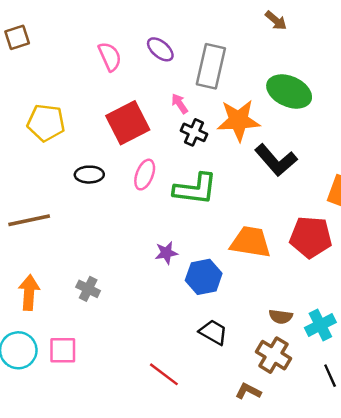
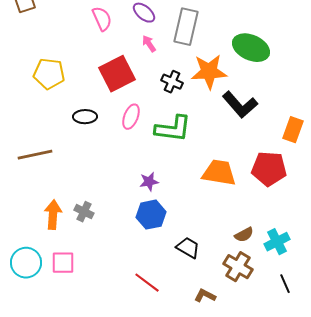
pink arrow: (180, 104) -> (149, 44), moved
blue hexagon: (204, 277) -> (151, 215), moved
orange arrow: (29, 293) -> (53, 215), moved
brown semicircle: (281, 317) -> (244, 235), turned -36
brown L-shape: (248, 391) -> (205, 296), moved

